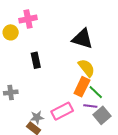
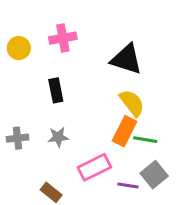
pink cross: (28, 19) -> (63, 38), moved
green line: (96, 92) -> (145, 140), turned -35
purple line: (90, 106) -> (128, 185), moved
gray star: (37, 117) -> (58, 137), moved

